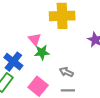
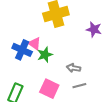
blue cross: (13, 62) -> (22, 50), moved

